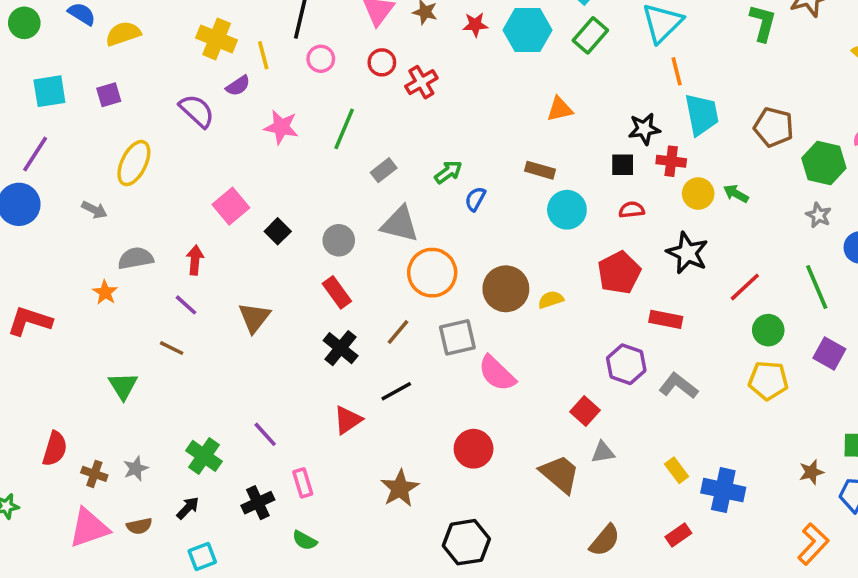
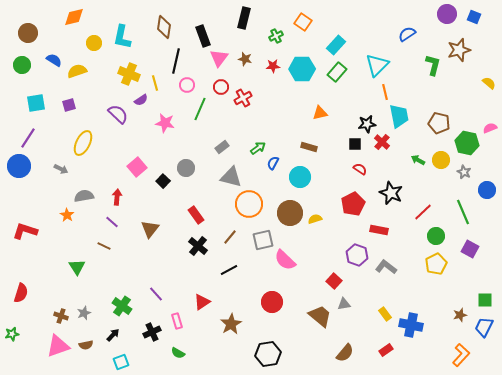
green line: (344, 129) -> (200, 109), moved
red cross: (671, 161) -> (382, 142), turned 35
yellow circle: (698, 194) -> (441, 160), moved
cyan circle: (567, 210) -> (300, 177), moved
red semicircle: (632, 210) -> (360, 169), turned 40
gray circle: (339, 240) -> (186, 168), moved
yellow pentagon: (768, 380) -> (436, 264), turned -30
red triangle: (348, 420) -> (202, 302), moved
red semicircle: (55, 449) -> (21, 293), moved

